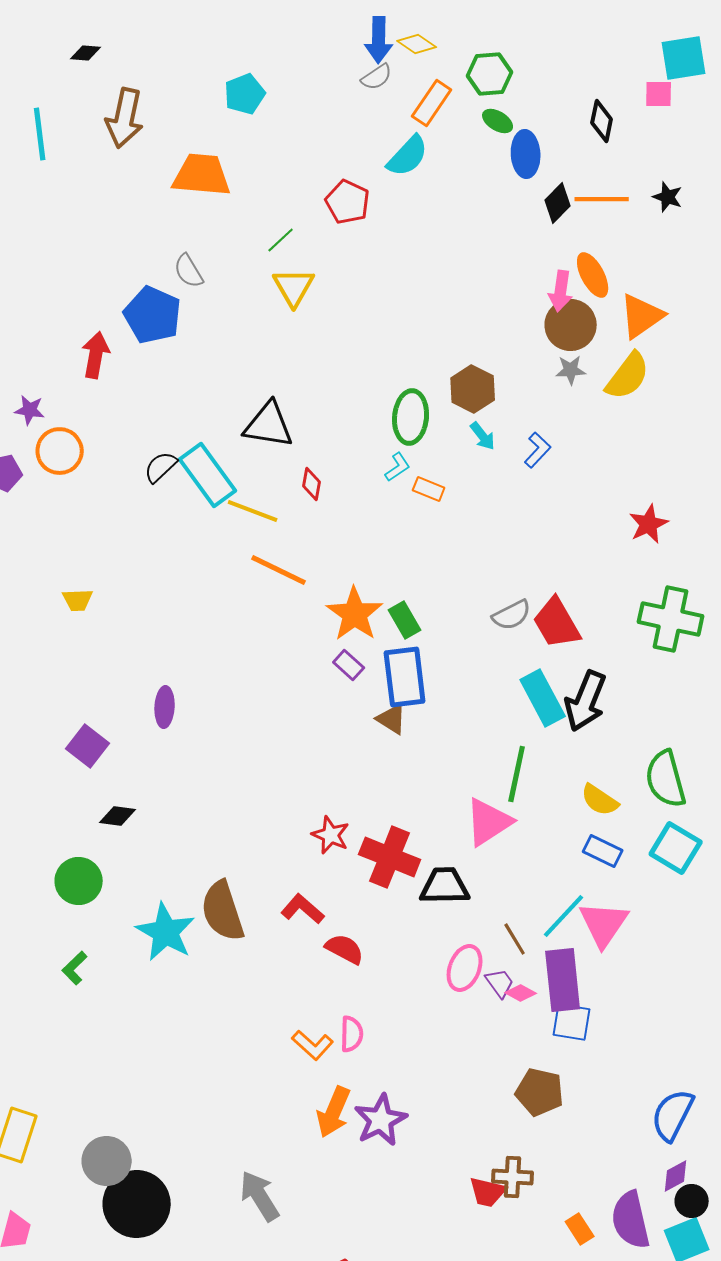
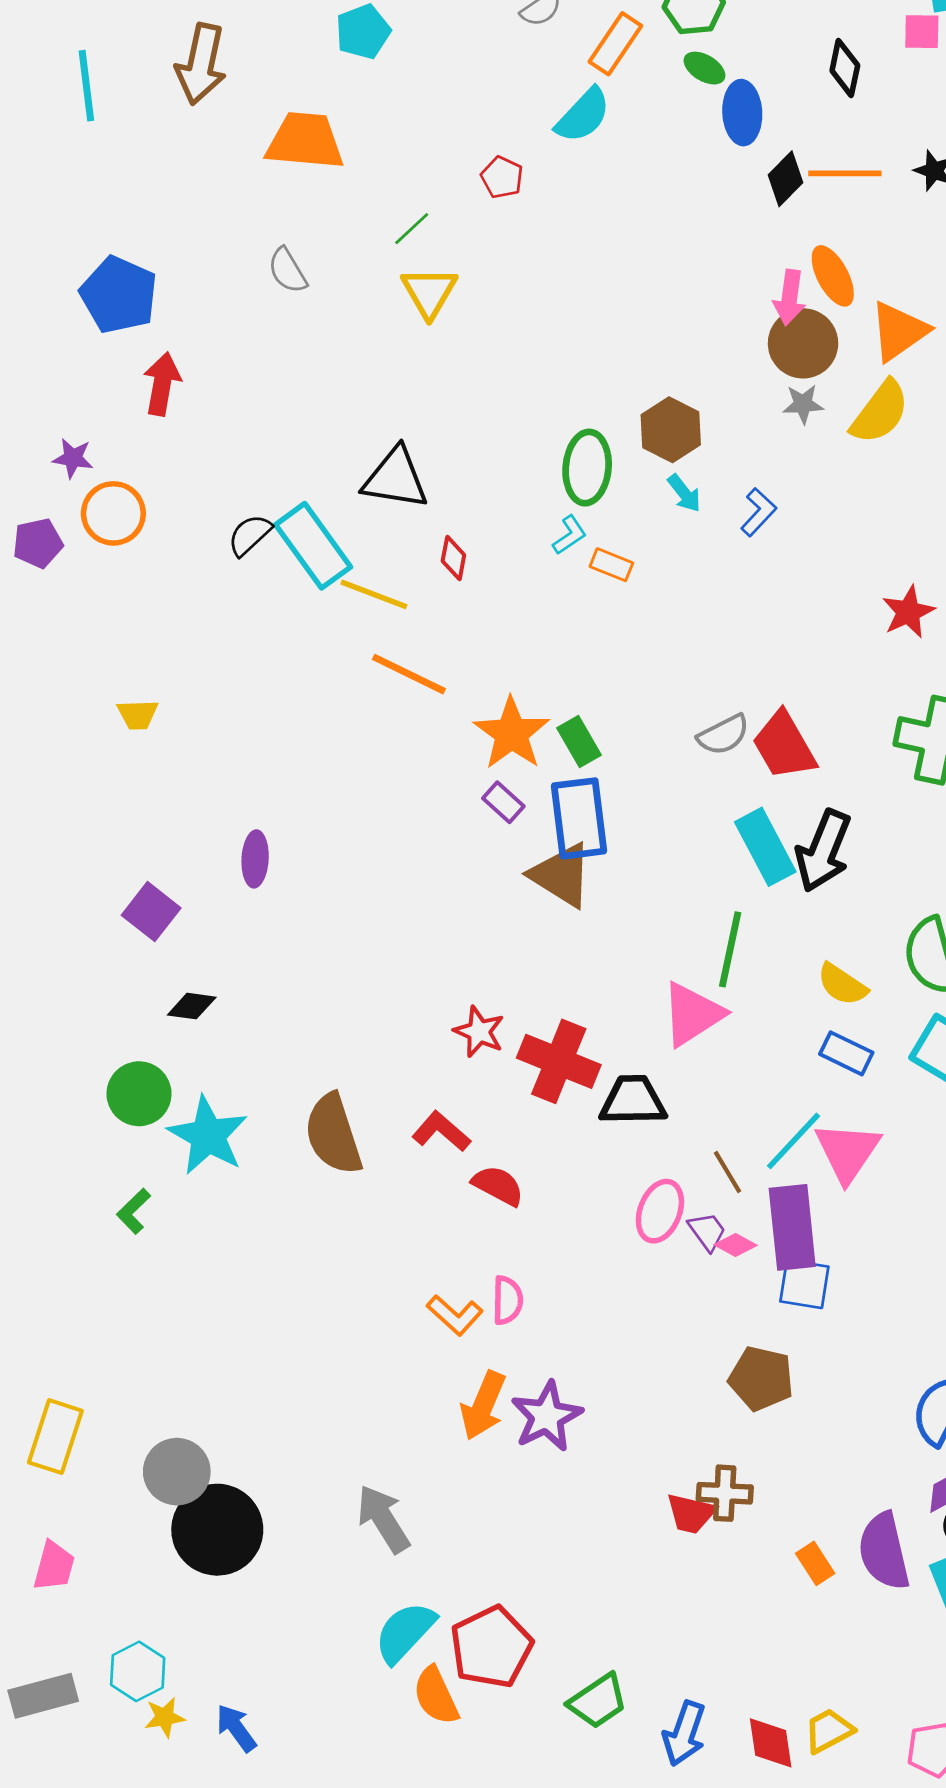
red pentagon: (348, 202) -> (502, 177), size x0.7
blue pentagon: (153, 315) -> (119, 295), moved
brown triangle: (392, 719) -> (561, 875), size x1.6
cyan star: (166, 932) -> (208, 1136), moved

